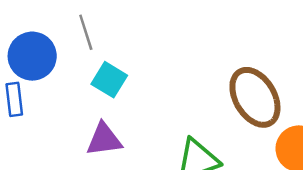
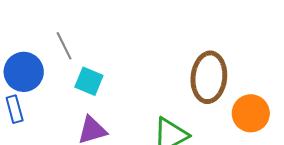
brown ellipse: (255, 97) -> (209, 77), turned 45

